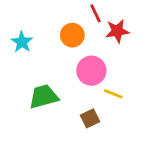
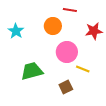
red line: (95, 13) -> (70, 10), turned -56
red star: (117, 31) -> (94, 31), moved

